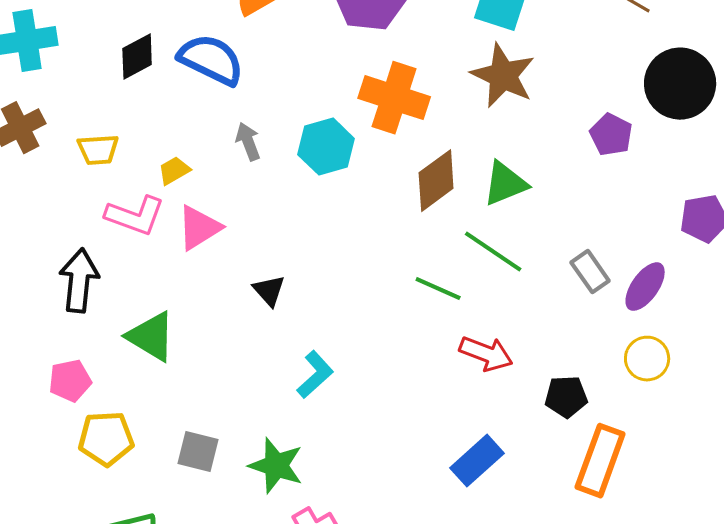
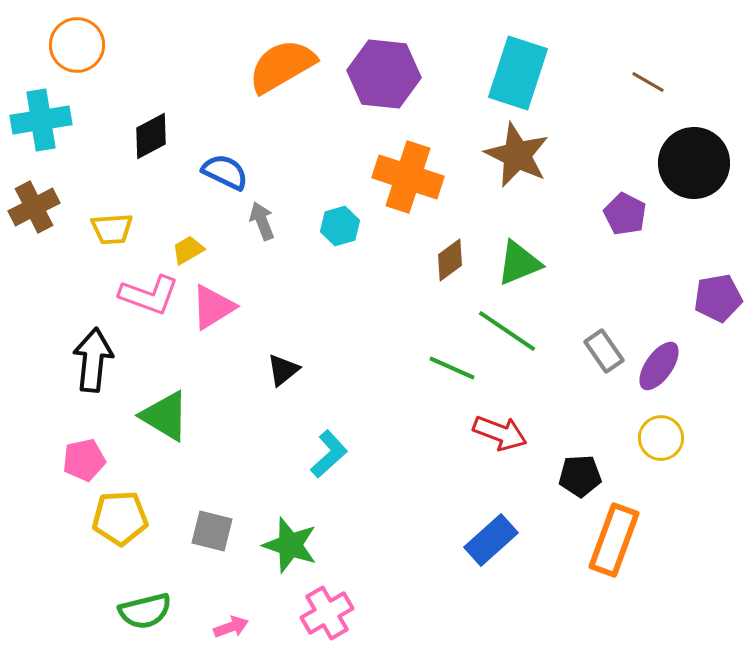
blue semicircle: (211, 60) -> (225, 172), moved, size x0.7
cyan hexagon: (326, 147) -> (340, 226), size x0.7
brown diamond: (436, 181) -> (450, 260), size x0.7
black triangle: (269, 291) -> (283, 370), turned 33

